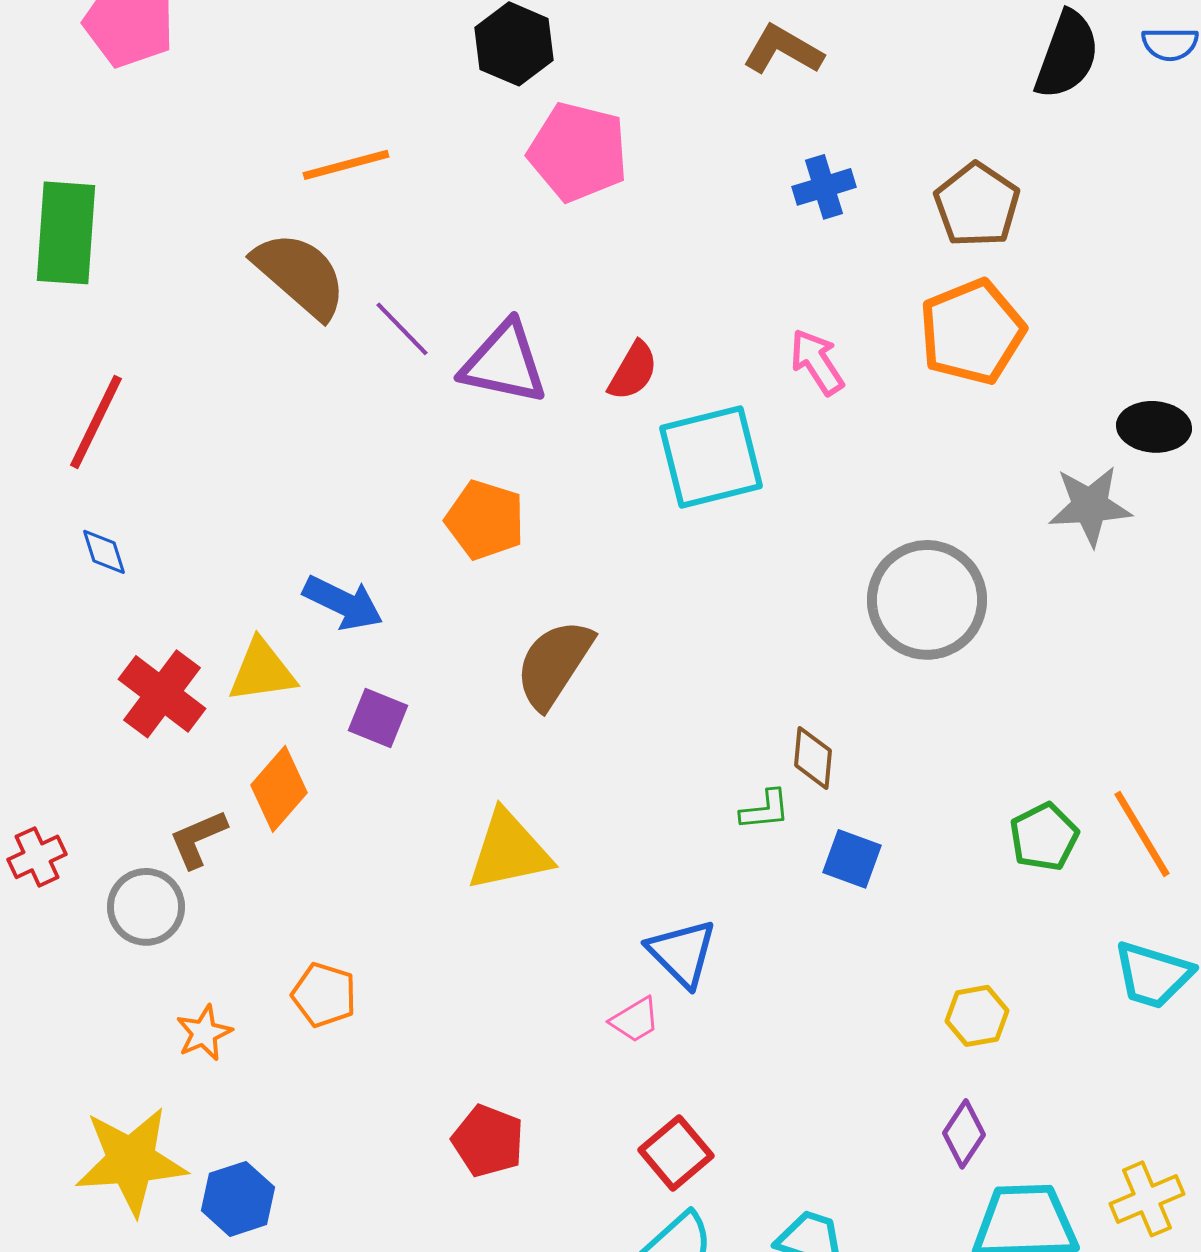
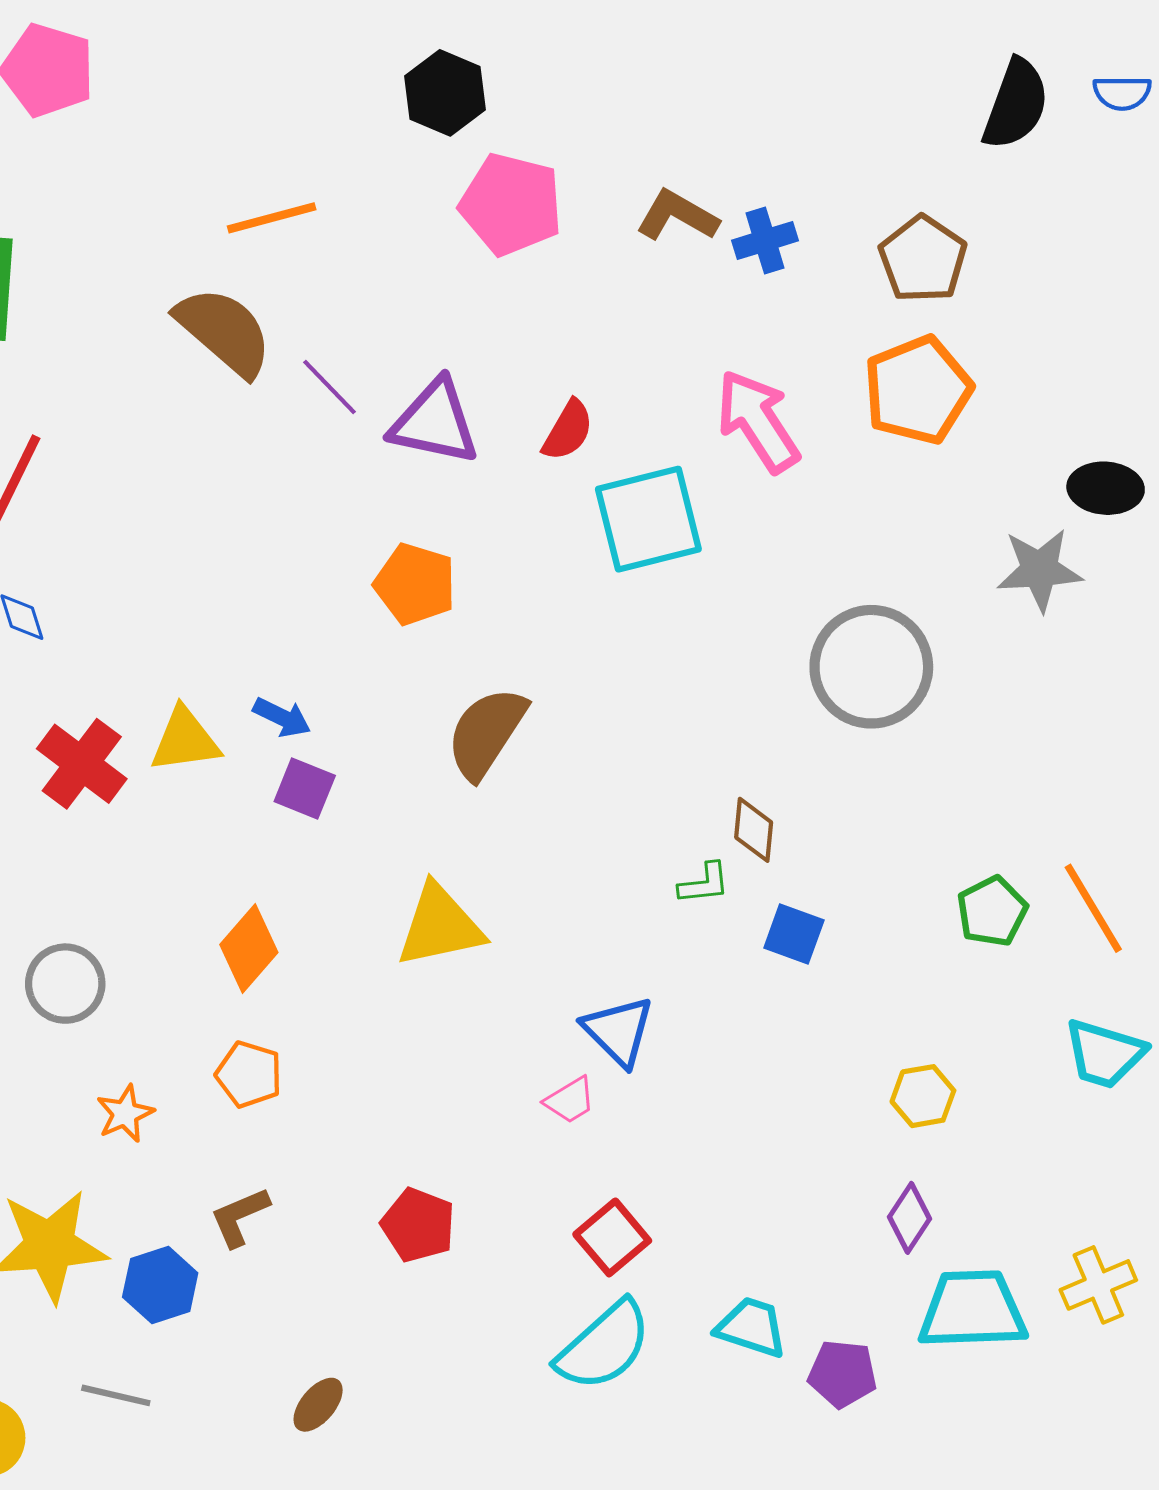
brown L-shape: (783, 50) -> (677, 216), moved
pink arrow: (817, 362) -> (758, 421), size x1.5
blue arrow: (343, 603) -> (282, 717), moved, size x0.7
orange diamond: (279, 789) -> (249, 948), moved
brown L-shape: (198, 839) -> (240, 1217), moved

